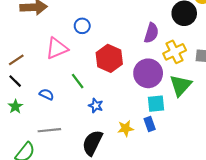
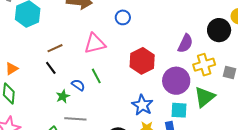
blue circle: (82, 26) -> (123, 17), moved
green line: (78, 81) -> (96, 76), moved
green star: (15, 106) -> (63, 96), moved
blue star: (96, 106) -> (142, 105), moved, size x1.5

